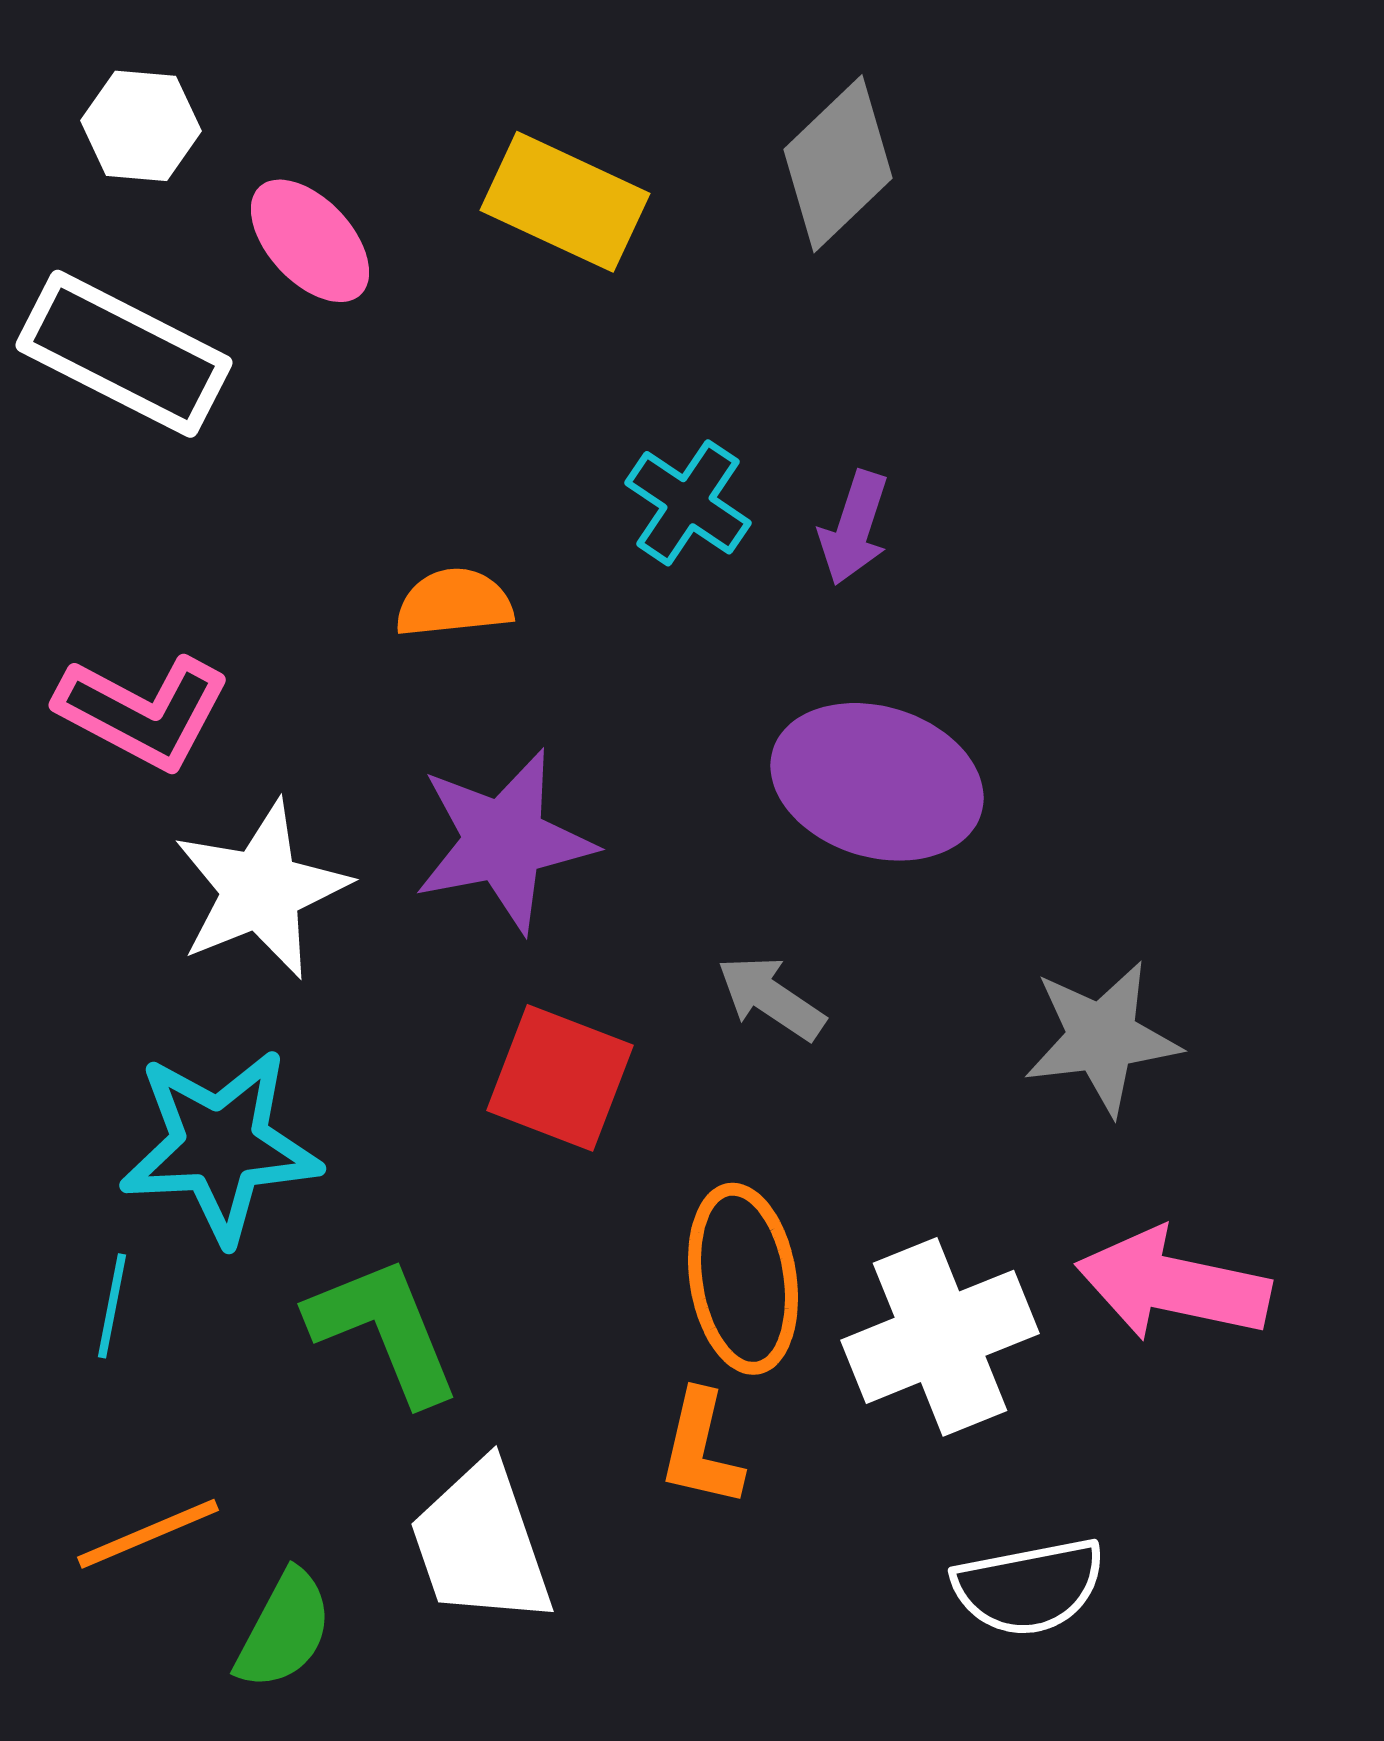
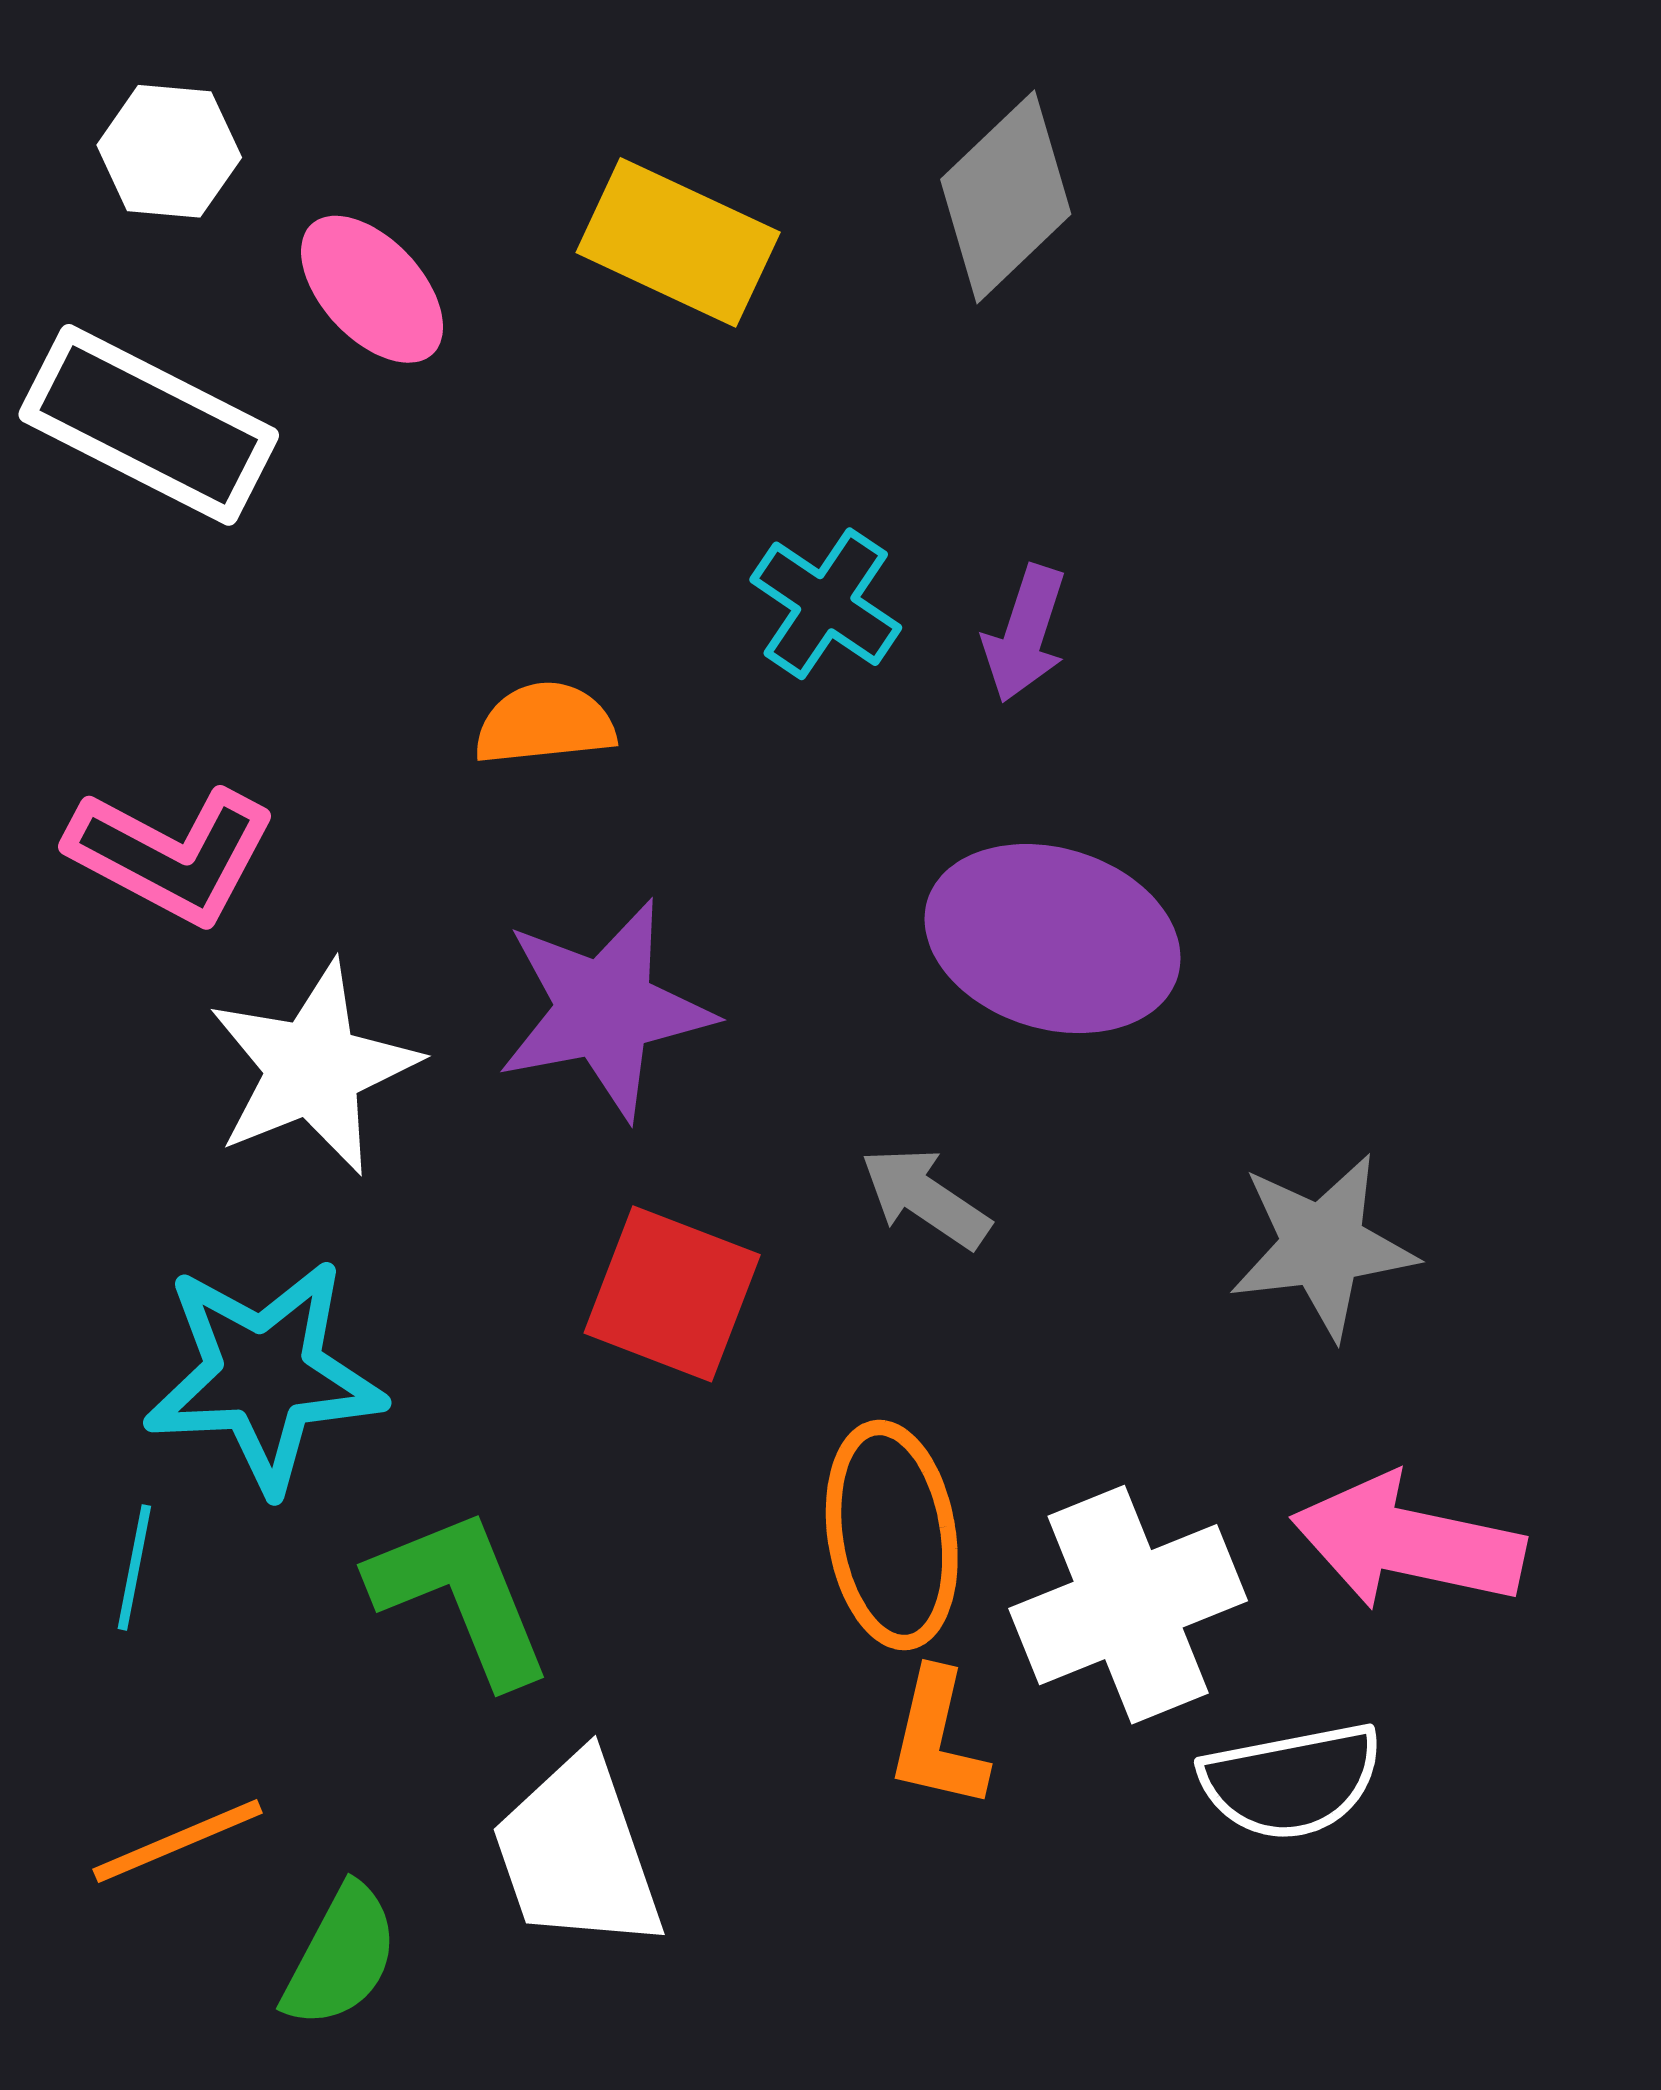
orange L-shape: (701, 1449) -> (937, 1739), moved
white semicircle: (1029, 1587) -> (1291, 1781), moved

